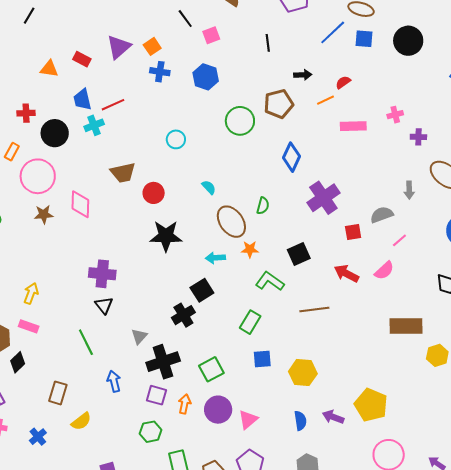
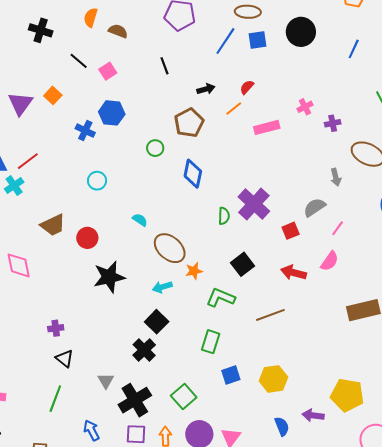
blue cross: (160, 72) -> (85, 131), moved, turned 30
green circle: (240, 121) -> (155, 148), size x0.6
blue diamond: (292, 157) -> (193, 174), moved
green semicircle: (263, 206) -> (224, 216), moved
purple cross: (102, 274) -> (56, 328), size x0.6
green line: (86, 342) -> (55, 399), turned 60

